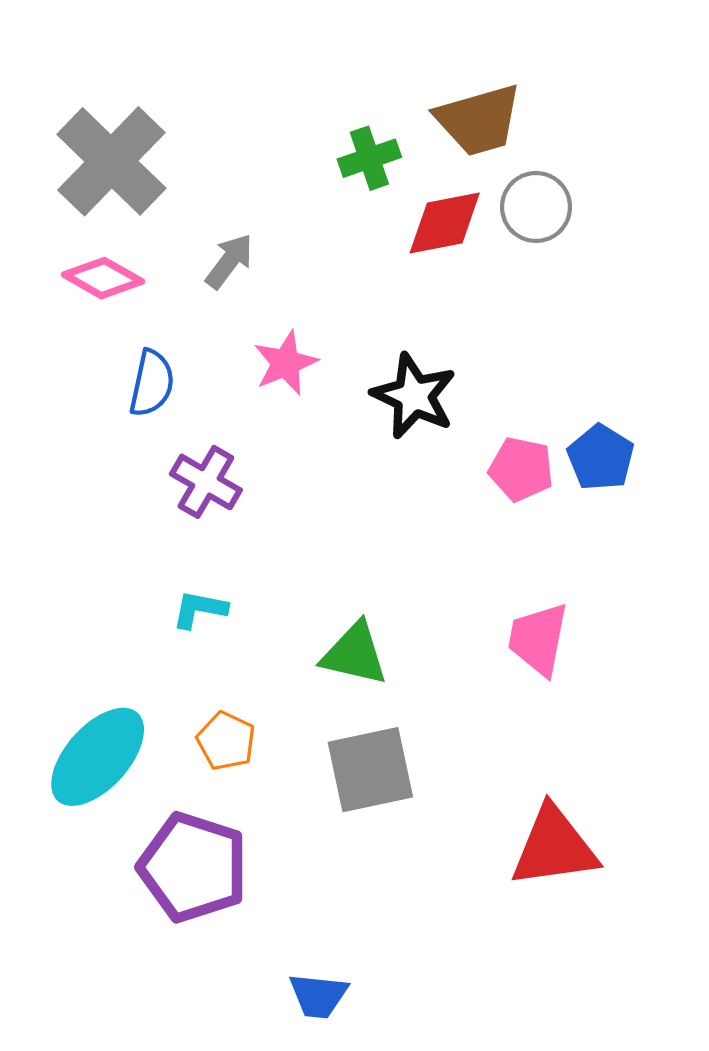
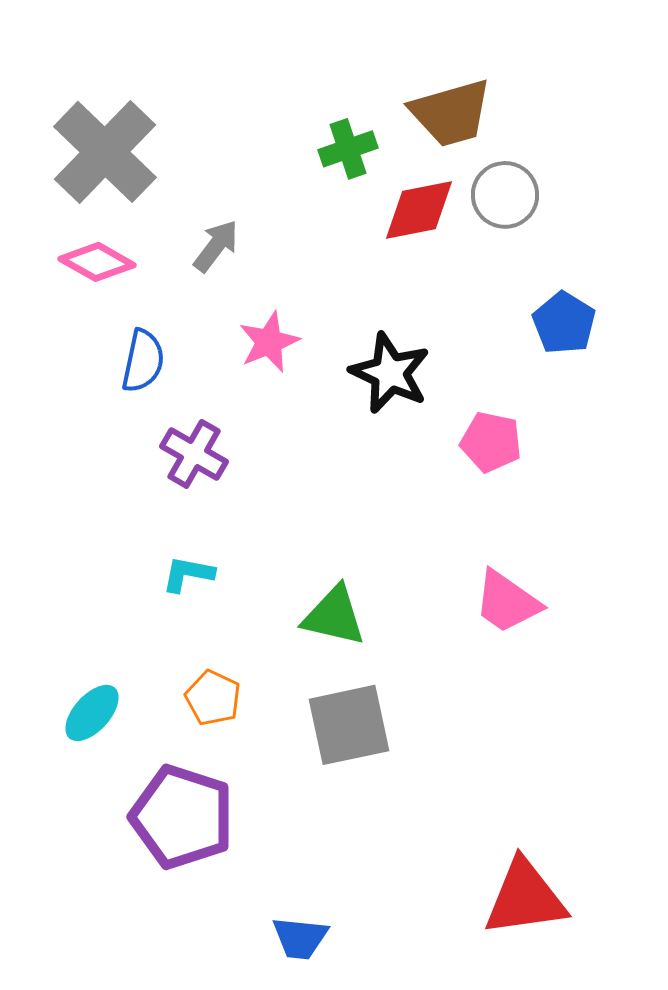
blue pentagon: (601, 458) -> (564, 323), moved
pink trapezoid: (538, 639) -> (507, 602), turned -66
cyan ellipse: (98, 757) -> (92, 713), size x0.6
red triangle: (554, 847) -> (525, 898), moved

